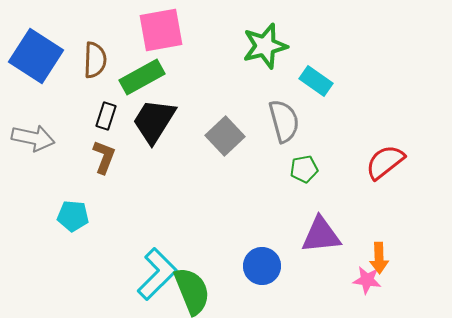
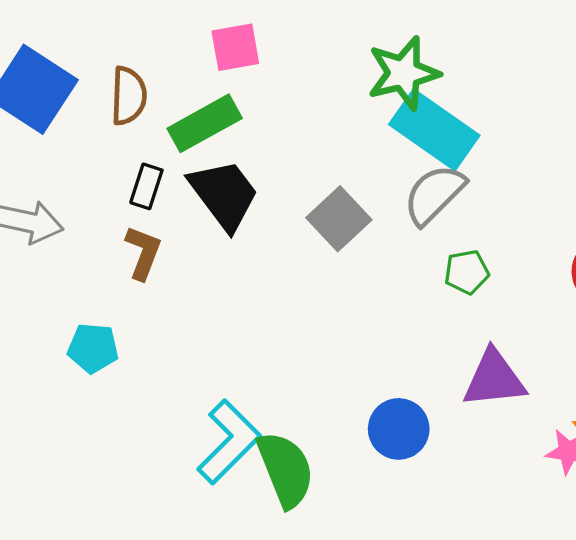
pink square: (161, 30) -> (235, 47), size x0.7
cyan rectangle: (316, 81) -> (434, 130), moved, size x1.6
black trapezoid: (154, 121) -> (224, 194), turned 111
gray semicircle: (284, 121) -> (434, 194), turned -120

